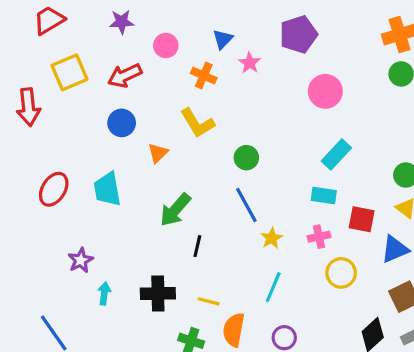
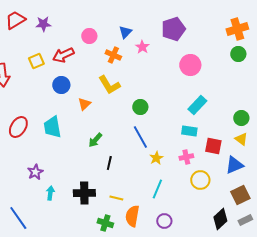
purple star: (122, 22) -> (43, 24), moved
yellow square: (69, 72) -> (36, 61), moved, size x0.7
green arrow: (175, 210) -> (95, 140), size x0.7

